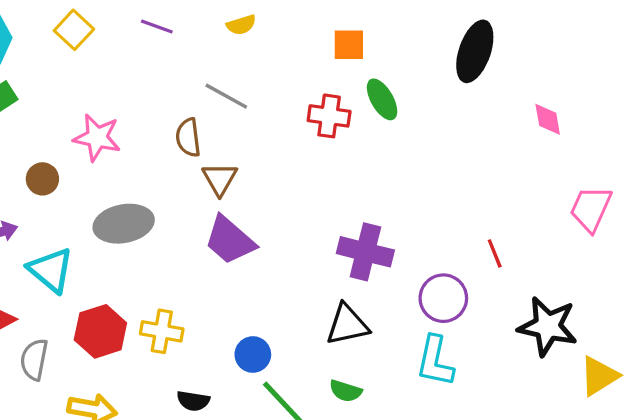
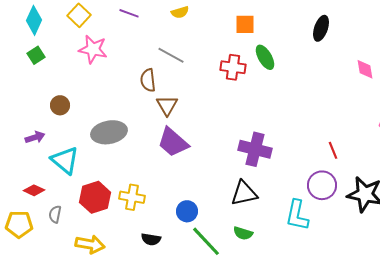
black ellipse: (475, 51) -> (321, 28), size x0.7
pink star: (97, 137) -> (93, 49), moved
purple circle: (443, 298) -> (322, 185), moved
gray semicircle: (34, 359) -> (55, 214), size x0.7

